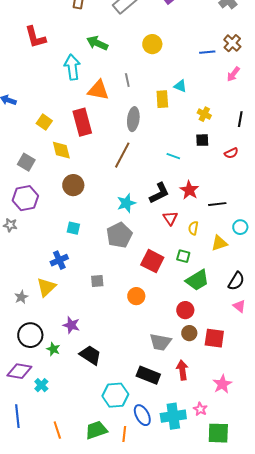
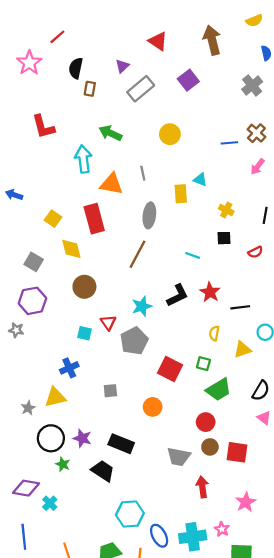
red triangle: (170, 218) -> (108, 322), moved
yellow triangle: (46, 287) -> (55, 397), turned 30
black circle: (30, 335) -> (51, 438), moved
black rectangle: (148, 375) -> (121, 444), moved

